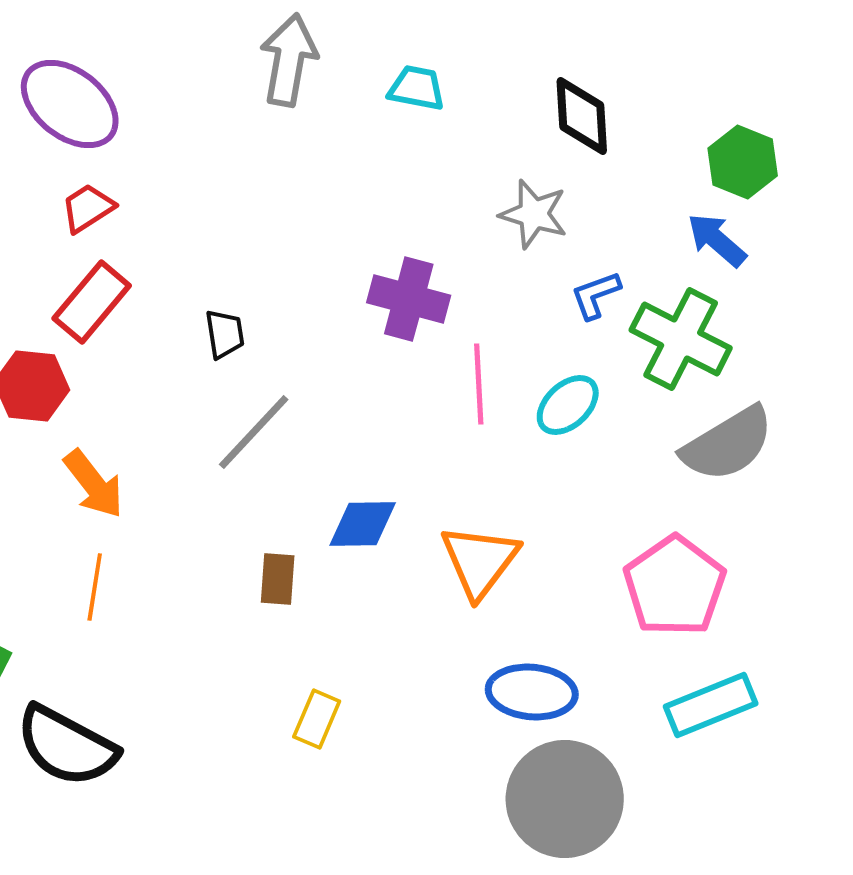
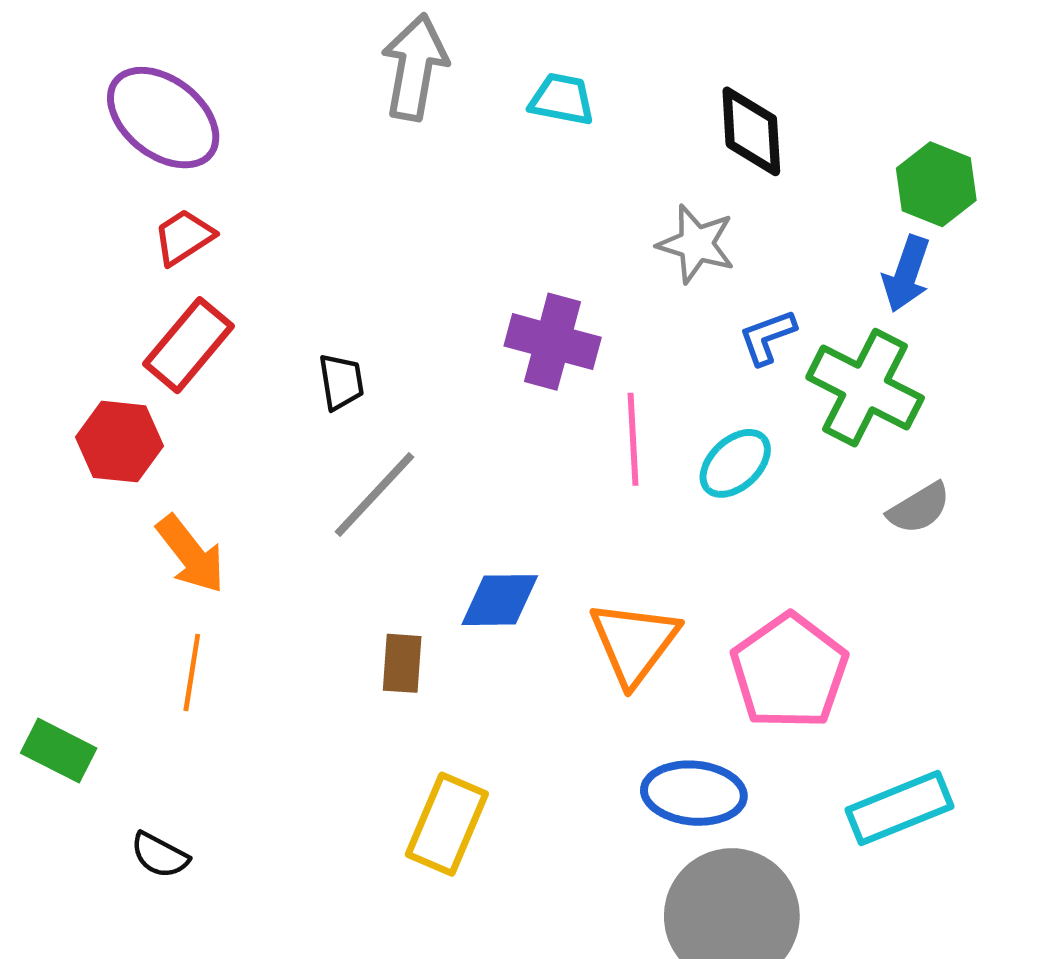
blue arrow: (717, 240) -> (906, 274), turned -112
gray semicircle: (728, 444) -> (919, 508), size x0.6
pink pentagon: (675, 586) -> (789, 671), moved
yellow rectangle: (317, 719) -> (447, 824), size x1.5
black semicircle: (67, 746) -> (160, 855), size x0.5

